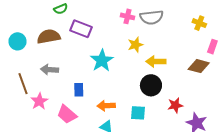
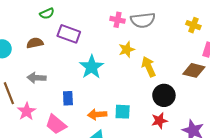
brown semicircle: (49, 37) -> (35, 43), size x0.7
yellow arrow: (156, 61) -> (149, 67), turned 66
black circle: (151, 85) -> (164, 95), moved
red star: (175, 105) -> (159, 121), moved
cyan square: (138, 113) -> (123, 112), moved

